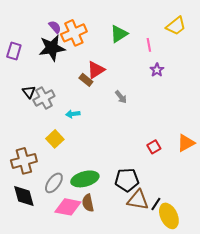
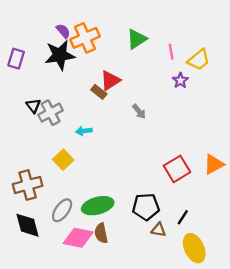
yellow trapezoid: (176, 26) -> (199, 60), moved
red square: (154, 147) -> (177, 169), size x1.6
brown triangle: (138, 200) -> (159, 230), size x0.6
black line: (156, 204) -> (183, 217), moved

